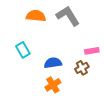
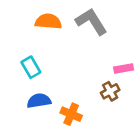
blue semicircle: (53, 63) -> (39, 101), moved
orange cross: (53, 85) -> (71, 114), turned -35

